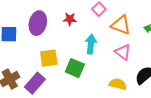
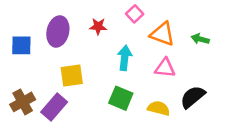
pink triangle: (123, 52) -> (165, 68), turned -30
green square: (75, 68) -> (121, 98), moved

